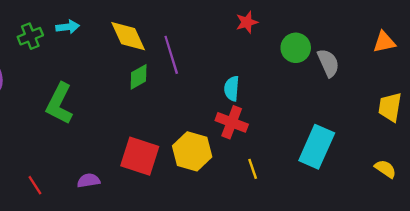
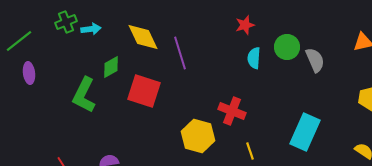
green cross: (30, 36) -> (66, 22), moved
green diamond: (139, 77) -> (111, 67), moved
cyan semicircle: (232, 89) -> (254, 58), moved
red square: (140, 156) -> (144, 91), moved

